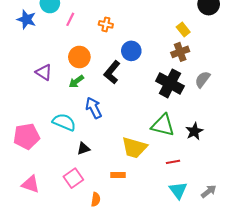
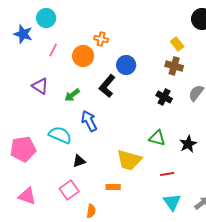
pink line: (70, 19) -> (53, 50), moved
brown cross: (180, 52) -> (174, 66), turned 36
orange circle: (79, 57) -> (83, 56), moved
black cross: (170, 83) -> (164, 97), size x0.6
green triangle: (163, 125) -> (157, 138), size x0.7

